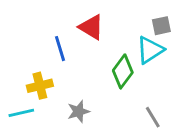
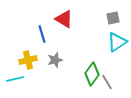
cyan triangle: (150, 50) -> (117, 42), moved
green diamond: (123, 71) -> (92, 74), moved
gray star: (78, 111) -> (55, 60), moved

